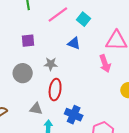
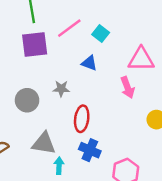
purple square: (28, 41) -> (35, 45), moved, size x1.6
red ellipse: (55, 90) -> (82, 119), moved
gray triangle: (36, 109) -> (44, 143), size x1.5

